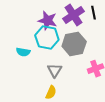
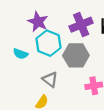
purple star: (48, 20) -> (38, 22), moved
gray triangle: (55, 70) -> (50, 79), turned -35

